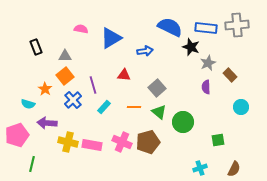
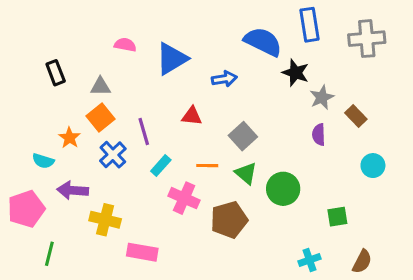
blue rectangle: (206, 28) -> (309, 25), moved, turned 75
pink cross: (122, 142) -> (184, 198), moved
pink rectangle: (92, 145) -> (142, 252), moved

